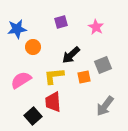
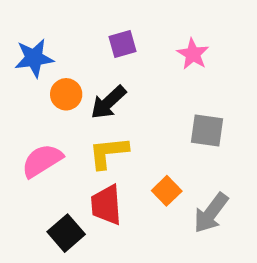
black arrow: (71, 55) -> (108, 102), moved
gray square: (103, 65) -> (207, 130), turned 30
orange square: (84, 77) -> (167, 191), moved, turned -32

